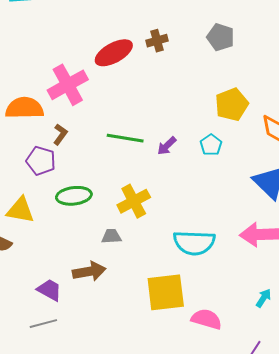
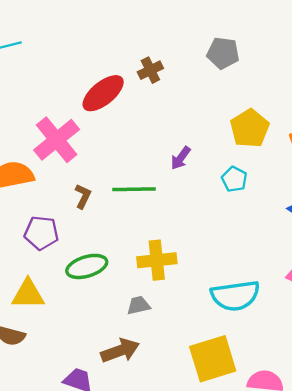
brown L-shape: (60, 134) -> (83, 196), moved
purple arrow: (167, 146) -> (181, 158), moved
yellow cross: (134, 201) -> (157, 260), turned 32

